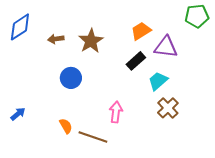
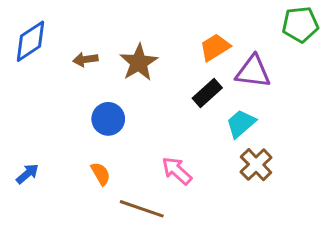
pink arrow: (116, 112) -> (177, 171), turned -55
orange semicircle: (66, 126) -> (101, 174), moved

